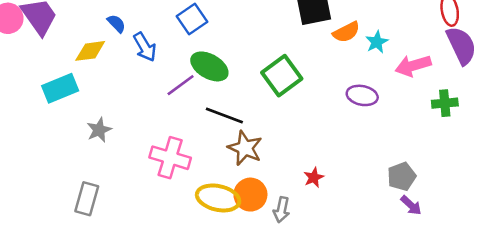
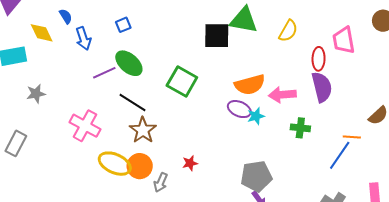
blue square: (192, 19) -> (123, 25), size x0.7
orange semicircle: (346, 32) -> (250, 85), moved, size x1.4
cyan star: (377, 42) -> (256, 116), moved
yellow diamond: (90, 51) -> (42, 33), turned 60
green square: (282, 76) -> (182, 82), turned -36
gray pentagon: (402, 176) -> (256, 176), size x1.4

